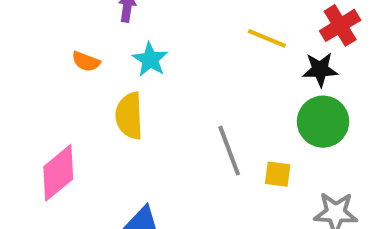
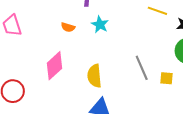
yellow semicircle: (129, 116) -> (94, 76), moved
pink diamond: (58, 173) -> (54, 66), moved

